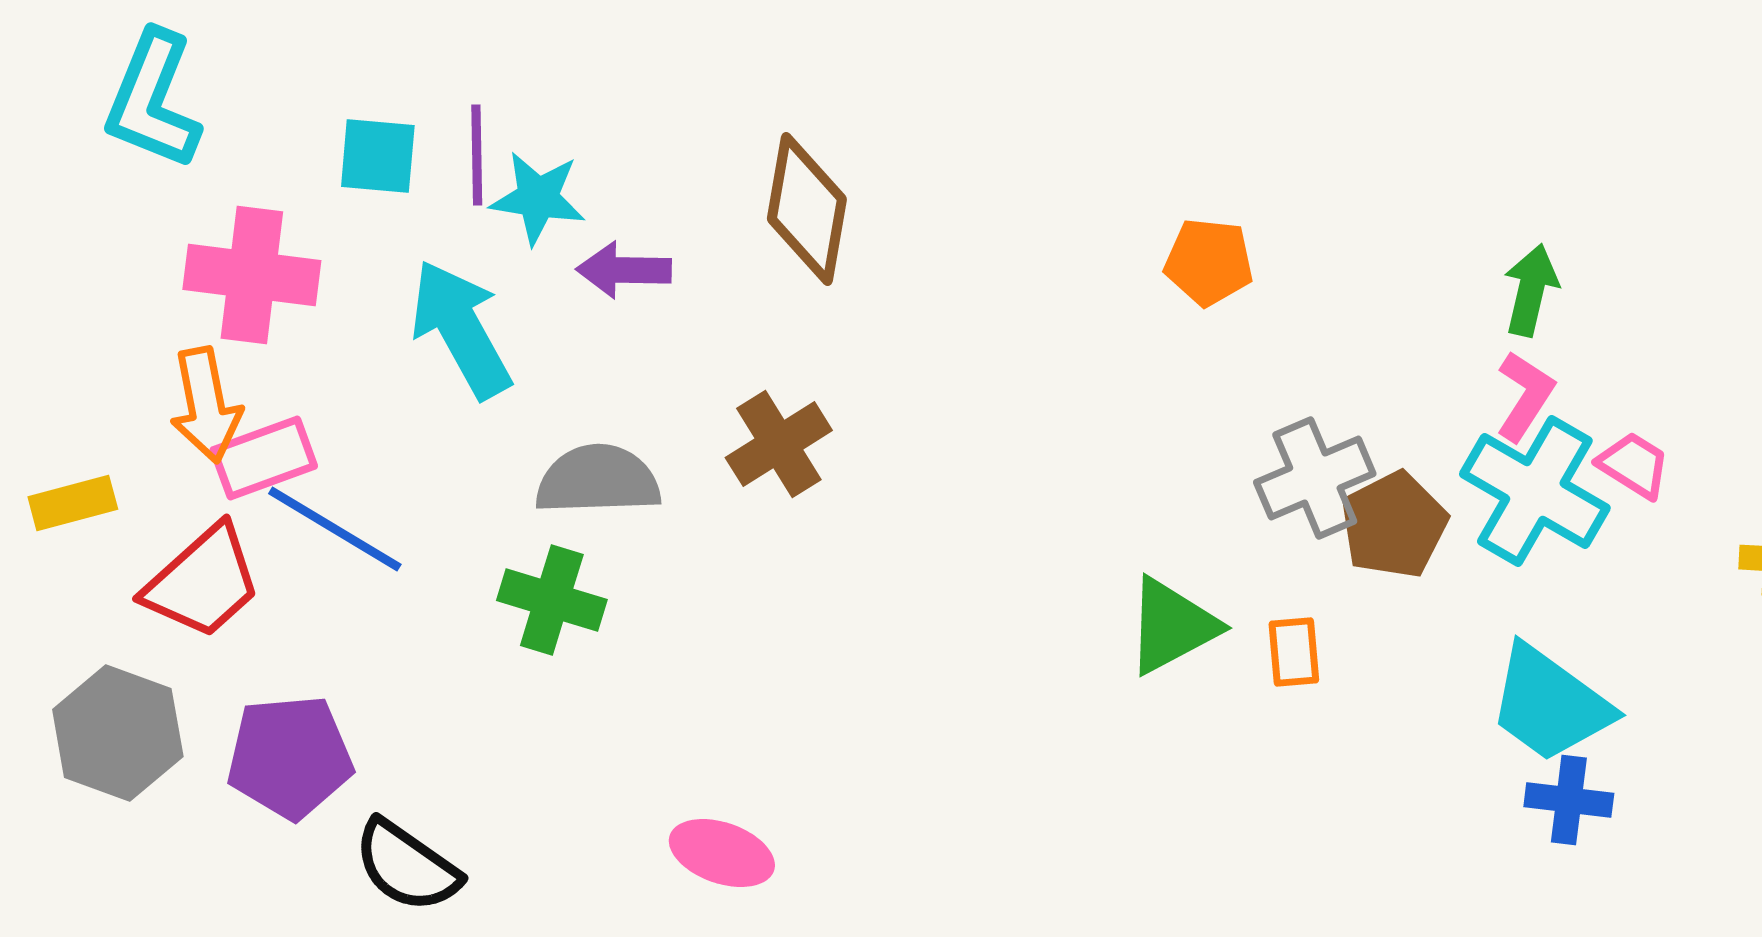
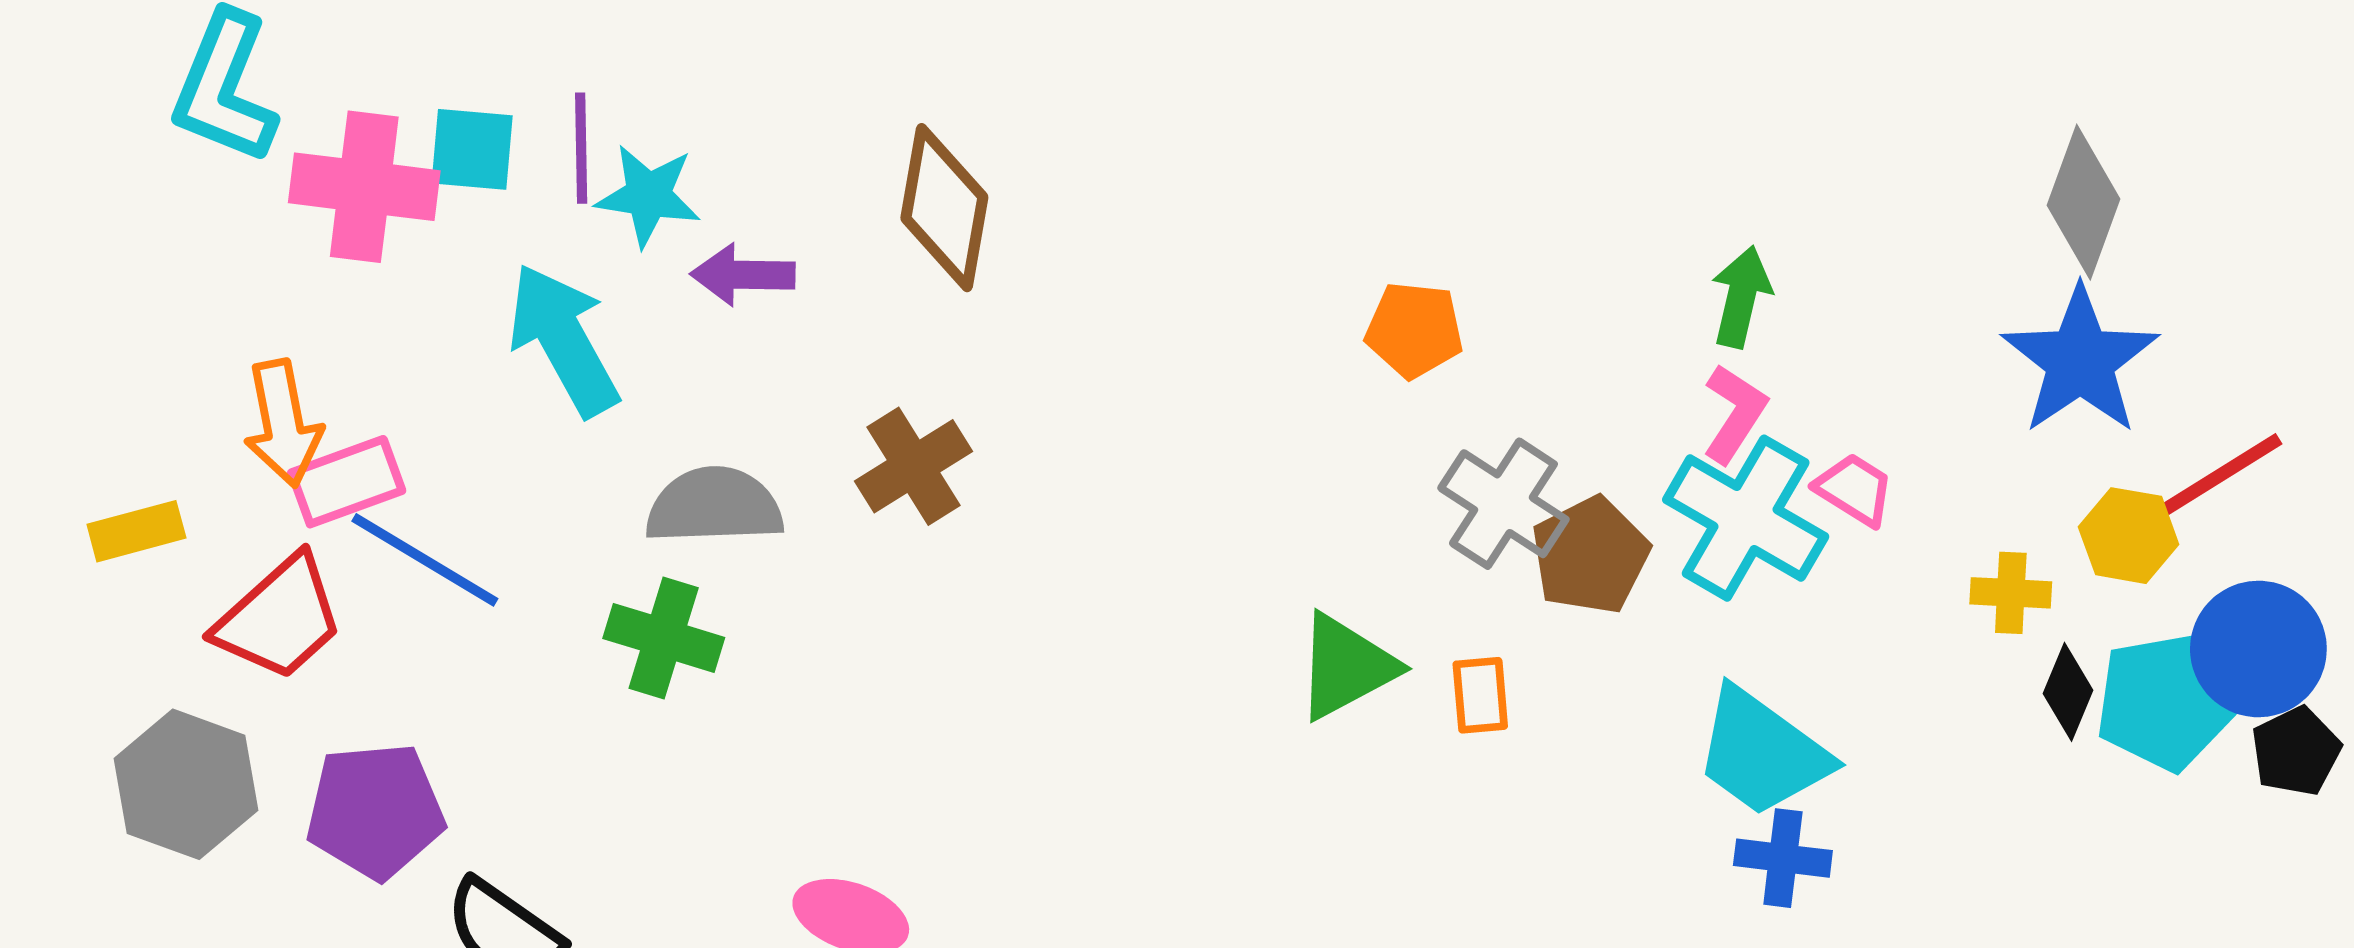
orange pentagon: (1209, 262) -> (1414, 330), moved
pink cross: (252, 275) -> (364, 187), moved
gray cross: (1315, 478) -> (1503, 504), turned -34

